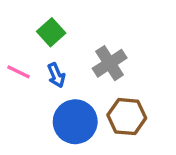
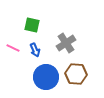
green square: (51, 32) -> (32, 25), turned -35

